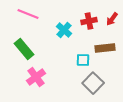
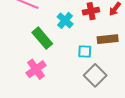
green rectangle: (24, 49) -> (42, 38), moved

